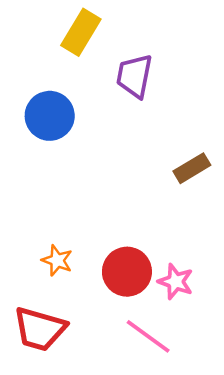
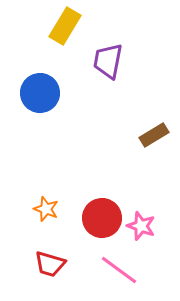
red trapezoid: (40, 329) -> (50, 264), moved, size x0.7

